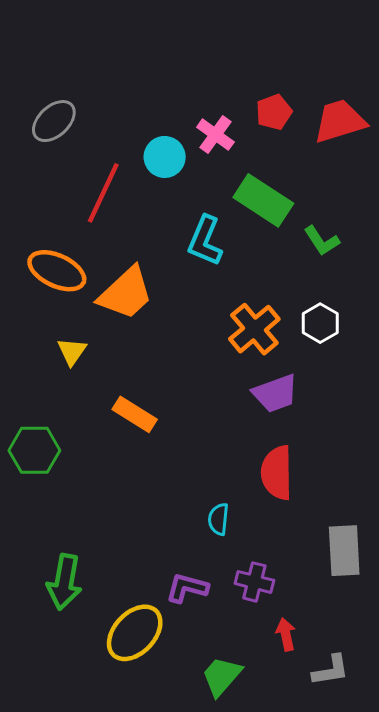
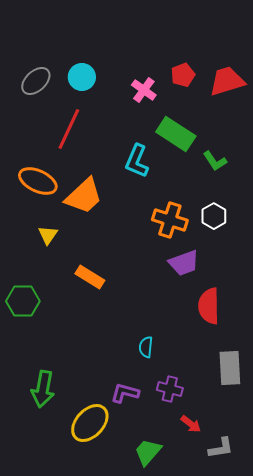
cyan circle: (165, 157) -> (82, 77), moved
orange cross: (254, 329) -> (170, 220), turned -32
red semicircle: (277, 473) -> (209, 306), moved
red arrow: (286, 634) -> (191, 424), turned 140

